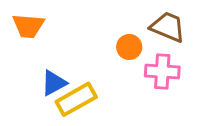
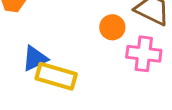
yellow rectangle: (76, 99) -> (56, 76), turned 42

